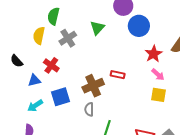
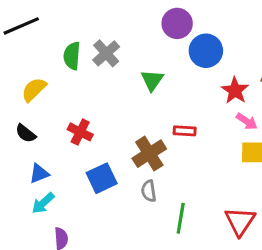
green triangle: (97, 28) -> (152, 80), moved
yellow semicircle: (39, 36) -> (34, 90), moved, turned 42
gray cross: (68, 38) -> (106, 53), moved
blue triangle: (34, 80) -> (39, 174), moved
cyan arrow: (35, 106) -> (43, 203), moved

